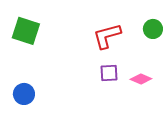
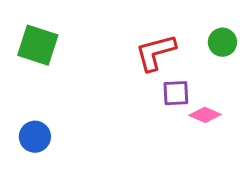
purple square: (109, 73) -> (176, 93), moved

